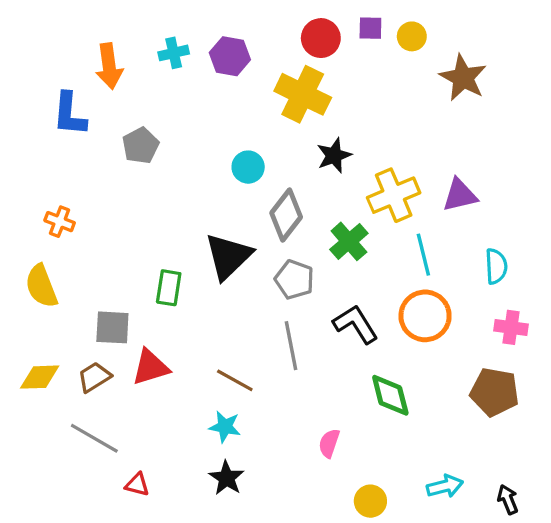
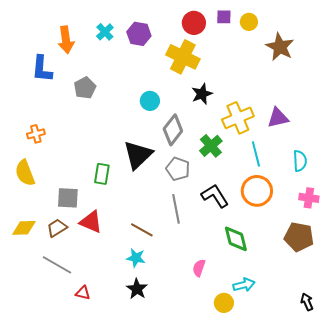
cyan cross: (174, 53) -> (105, 32), turned -30
orange cross: (60, 222) -> (36, 134), turned -36
red triangle: (150, 367) -> (91, 222), turned 40
cyan arrow: (445, 486) -> (244, 285), moved

